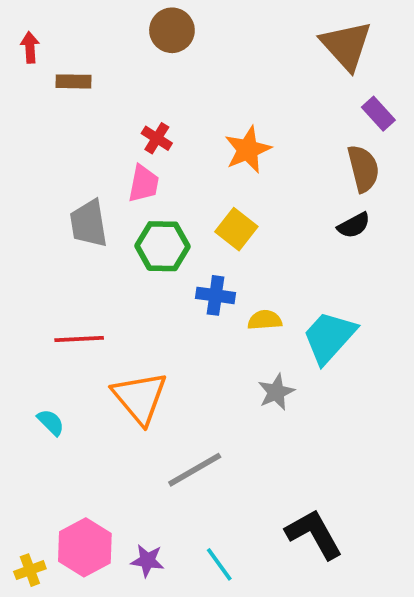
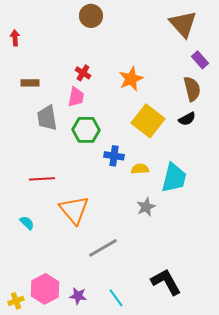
red arrow: (30, 47) -> (15, 38), moved
brown rectangle: (73, 81) -> (30, 83), moved
yellow square: (236, 229) -> (148, 121), moved, size x1.5
cyan trapezoid: (329, 337) -> (174, 178), turned 152

